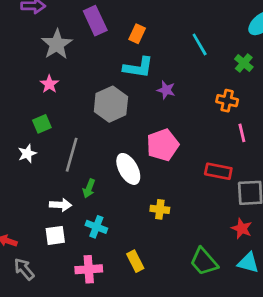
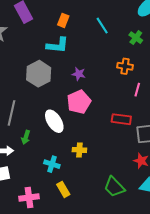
orange rectangle: (137, 34) -> (63, 20), moved
purple star: (166, 90) -> (79, 74), moved
pink line: (242, 133) -> (137, 90), turned 32
cyan cross: (96, 227) -> (52, 164), moved

